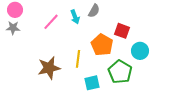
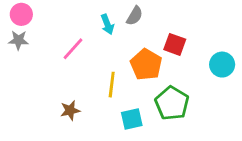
pink line: (51, 22) -> (73, 49), moved
cyan circle: (140, 51) -> (222, 65), moved
brown star: (49, 68) -> (70, 110), moved, size x0.6

